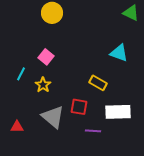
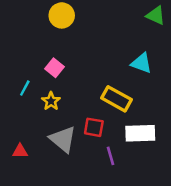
yellow rectangle: (98, 83) -> (116, 99), size x1.4
purple line: (93, 131) -> (110, 156), turned 70

